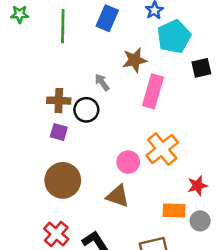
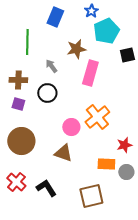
green line: (63, 26) -> (27, 42), moved
black circle: (86, 110) -> (47, 93), moved

